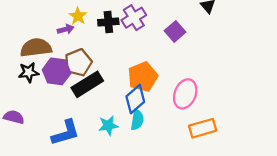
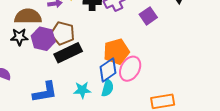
brown pentagon: (78, 63) -> (63, 33), turned 30
pink ellipse: (185, 94) -> (130, 69), moved

